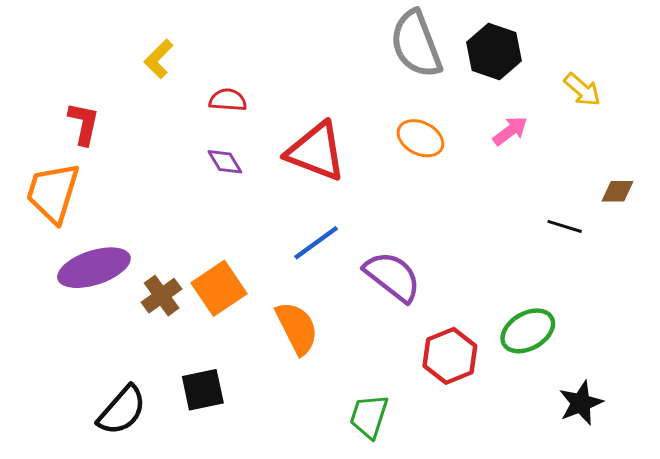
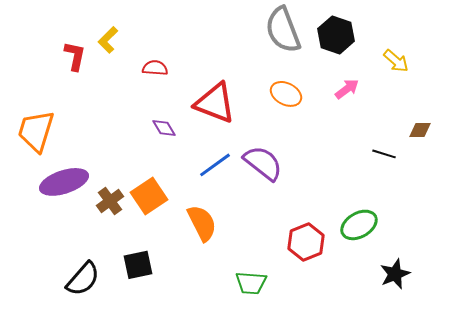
red L-shape: (84, 124) -> (75, 56), moved
purple diamond: (225, 162) -> (164, 128), moved
purple semicircle: (393, 276) -> (263, 163), moved
green trapezoid: (369, 416) -> (251, 283), turned -104

